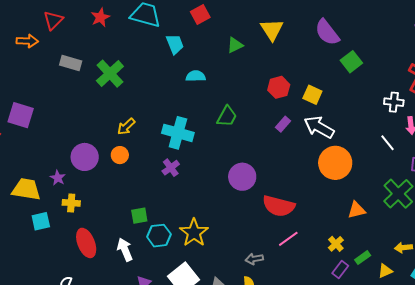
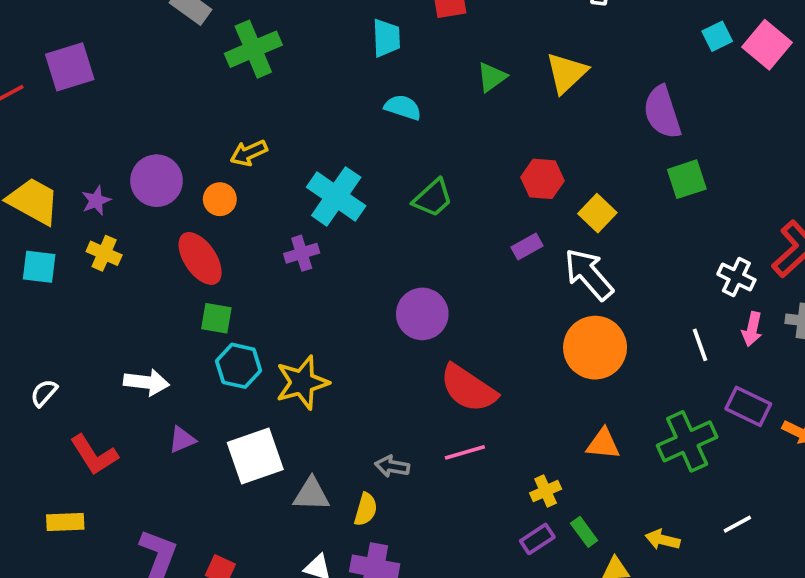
green triangle: (235, 45) -> (492, 77), turned -30
purple square: (21, 115) -> (70, 67), turned 36
red ellipse: (86, 243) -> (200, 258), moved, turned -32
white arrow: (125, 250) -> (146, 382), moved, turned 100
green rectangle: (363, 258) -> (584, 532), turned 70

